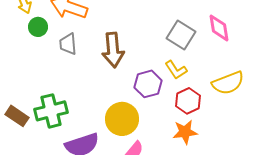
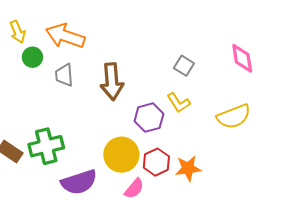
pink diamond: (219, 28) -> (242, 58), moved
gray square: (181, 35) -> (184, 66), size x0.7
red hexagon: (188, 101) -> (156, 162), moved

